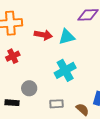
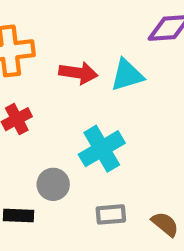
cyan cross: (65, 70) -> (102, 149), moved

